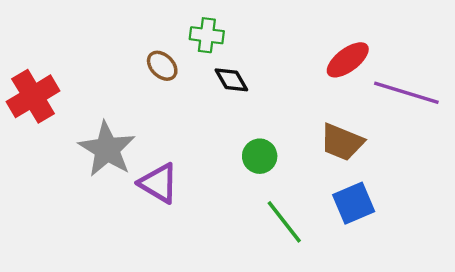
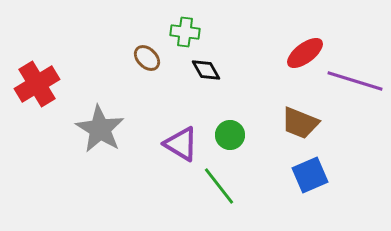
purple triangle: (159, 183) -> (181, 144), moved
green line: (284, 222) -> (219, 186), moved

